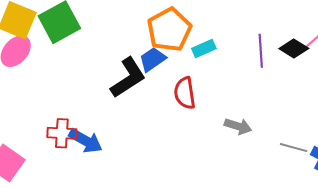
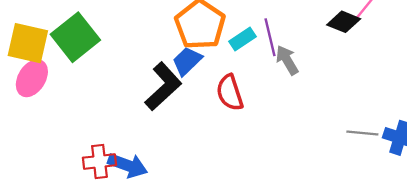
purple line: (261, 51) -> (270, 37), moved
gray arrow: (238, 126) -> (287, 60), moved, turned -128

